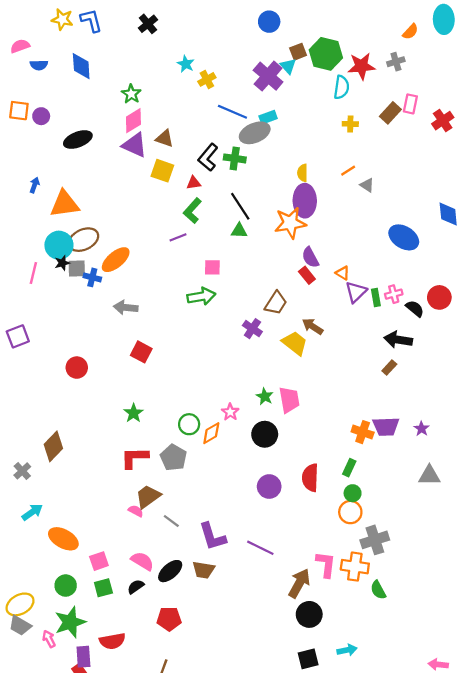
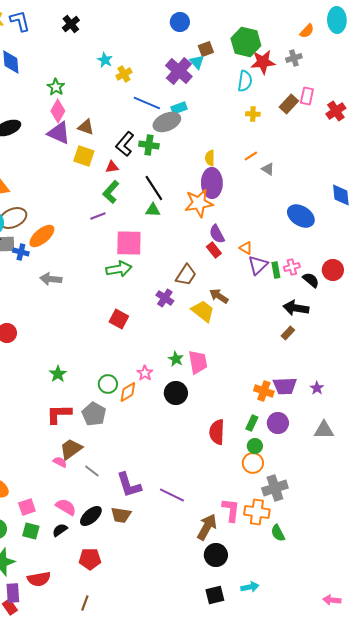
green hexagon: (326, 54) -> (246, 42), moved
pink diamond: (133, 121) -> (58, 111), turned -30
pink square: (212, 267) -> (129, 243), size x1.8
red square: (141, 352) -> (119, 319), moved
purple circle: (269, 487) -> (278, 423), moved
green square: (103, 588) -> (31, 531), turned 30

